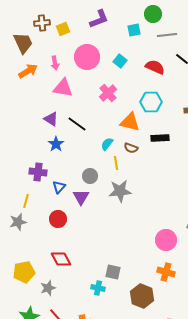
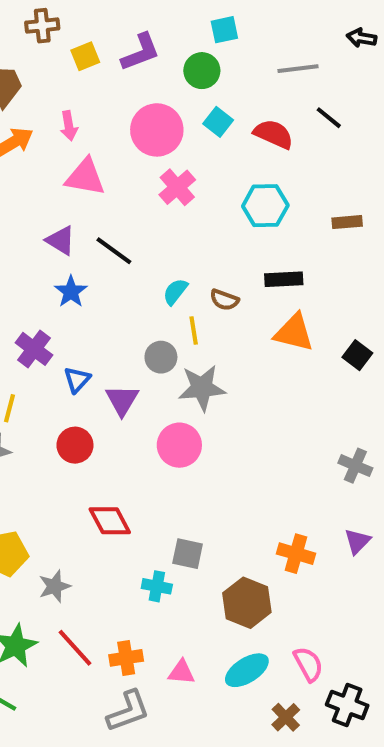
green circle: (153, 14) -> (202, 71), moved
purple L-shape: (99, 19) -> (140, 52), moved
brown cross: (42, 23) -> (42, 26), moved
cyan square: (134, 30) -> (224, 30), moved
pink circle: (87, 57) -> (157, 130), moved
cyan square: (120, 61) -> (218, 122), moved
orange triangle: (130, 122) -> (294, 333), moved
purple cross: (38, 172) -> (34, 349), turned 30
gray circle: (90, 176) -> (161, 357), moved
pink circle: (166, 240) -> (179, 445), moved
red diamond: (61, 259) -> (110, 521), moved

